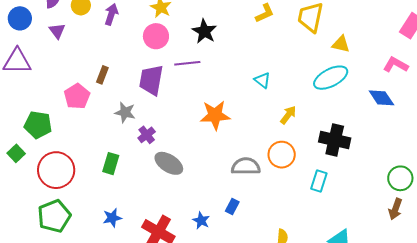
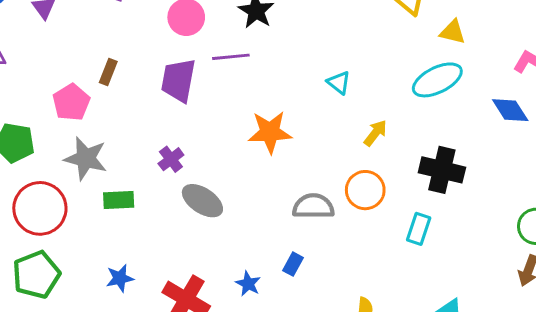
gray star: (125, 112) -> (86, 158), moved, size x1.4
green rectangle: (111, 164) -> (119, 200), turned 70

